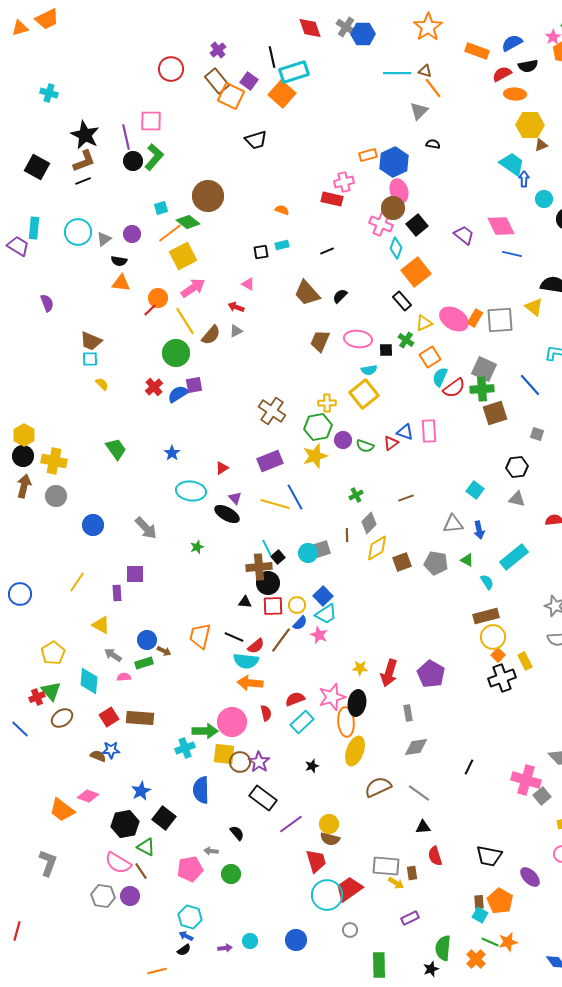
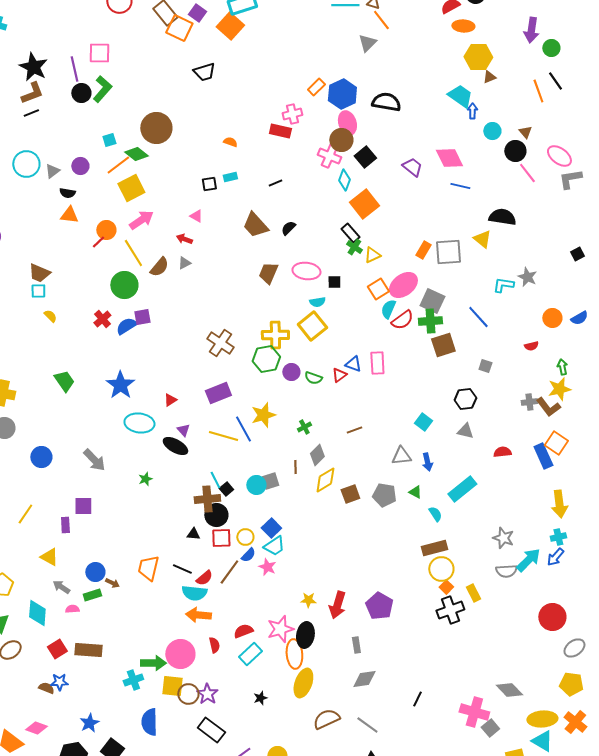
black semicircle: (433, 144) -> (386, 102), moved, size x2.0
orange rectangle: (368, 155) -> (316, 87), turned -30
pink ellipse: (454, 319) -> (403, 285), moved, turned -68
green cross: (406, 340) -> (354, 247), moved
yellow cross: (327, 403) -> (275, 335), size x1.5
blue star: (172, 453) -> (120, 385), size x1.8
yellow star: (315, 456) -> (263, 415), moved

